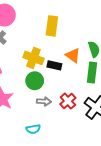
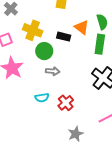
yellow cross: (33, 58) -> (33, 30), moved
red cross: (68, 101) -> (66, 103), moved

